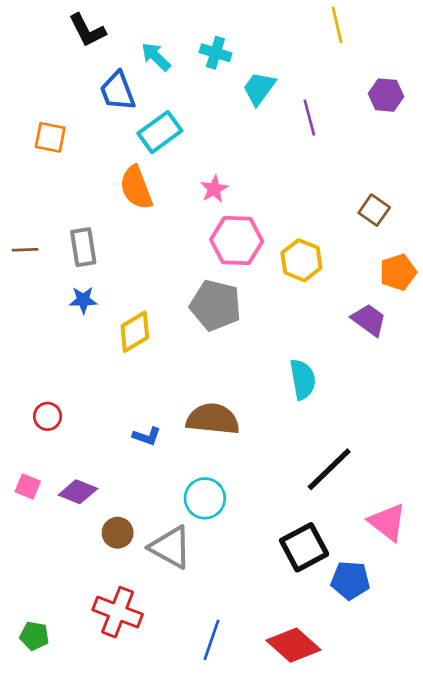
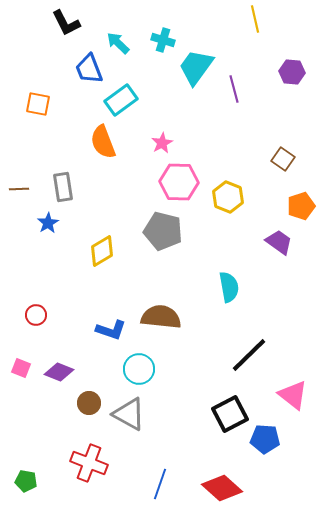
cyan trapezoid: (259, 88) -> (196, 67), size x1.4
blue star: (83, 300) -> (48, 223), moved, turned -30
blue L-shape: (147, 436) -> (111, 330), size x1.4
cyan circle: (205, 498) -> (139, 369), moved

